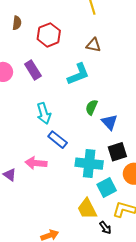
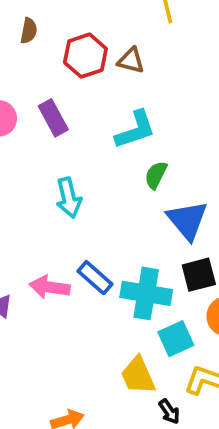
brown triangle: (93, 45) -> (131, 61), moved
green semicircle: (91, 107) -> (156, 175), moved
blue triangle: (109, 122) -> (187, 220), size x1.4
blue rectangle: (58, 140) -> (95, 278), moved

